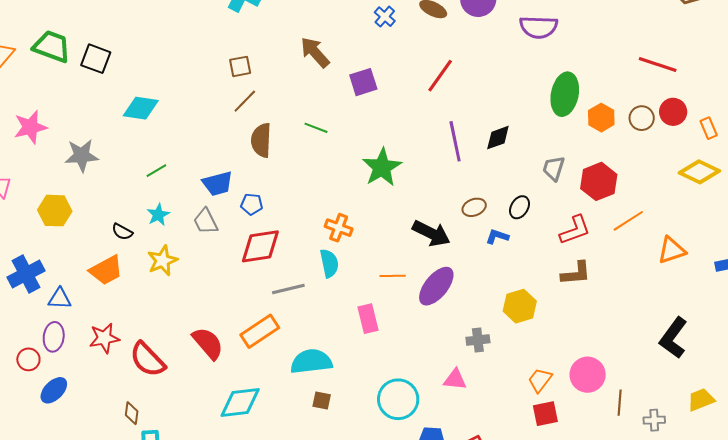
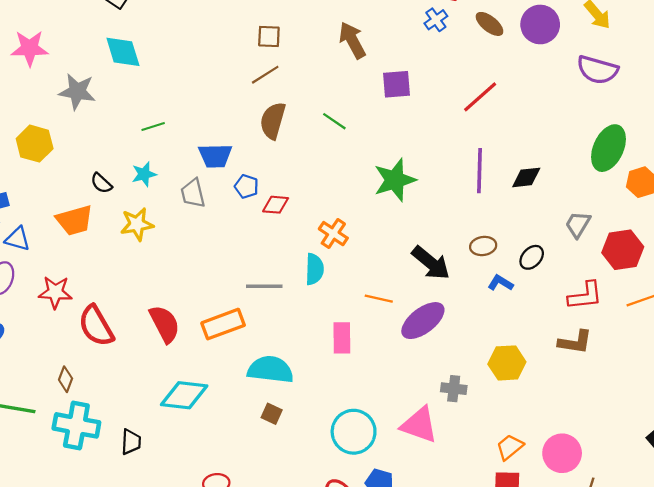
cyan diamond: (141, 108) -> (123, 52), moved, turned 51
red diamond: (260, 246) -> (276, 205), moved, size x0.6
pink triangle: (455, 379) -> (419, 425), size x1.5

